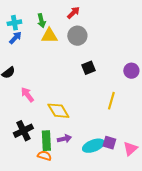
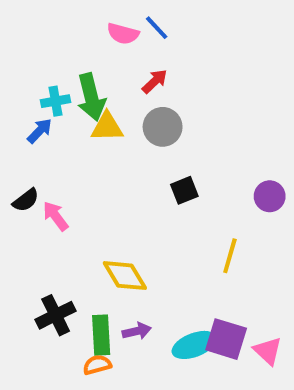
green arrow: (41, 21) -> (91, 97), size x1.6
cyan cross: (14, 23) -> (56, 101), moved
pink arrow: (27, 95) -> (56, 216), moved
purple square: (109, 143) -> (226, 339), size x1.5
pink triangle: (130, 149) -> (268, 351), turned -35
orange semicircle: (44, 156) -> (97, 365), turned -32

